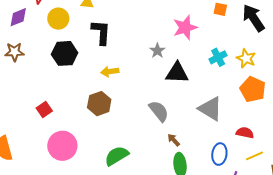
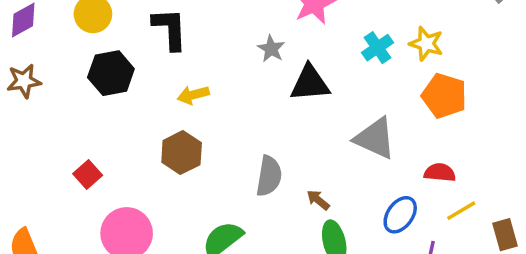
gray semicircle: (159, 111) -> (269, 176), moved, turned 55
blue ellipse: (219, 154) -> (400, 215), turned 35

